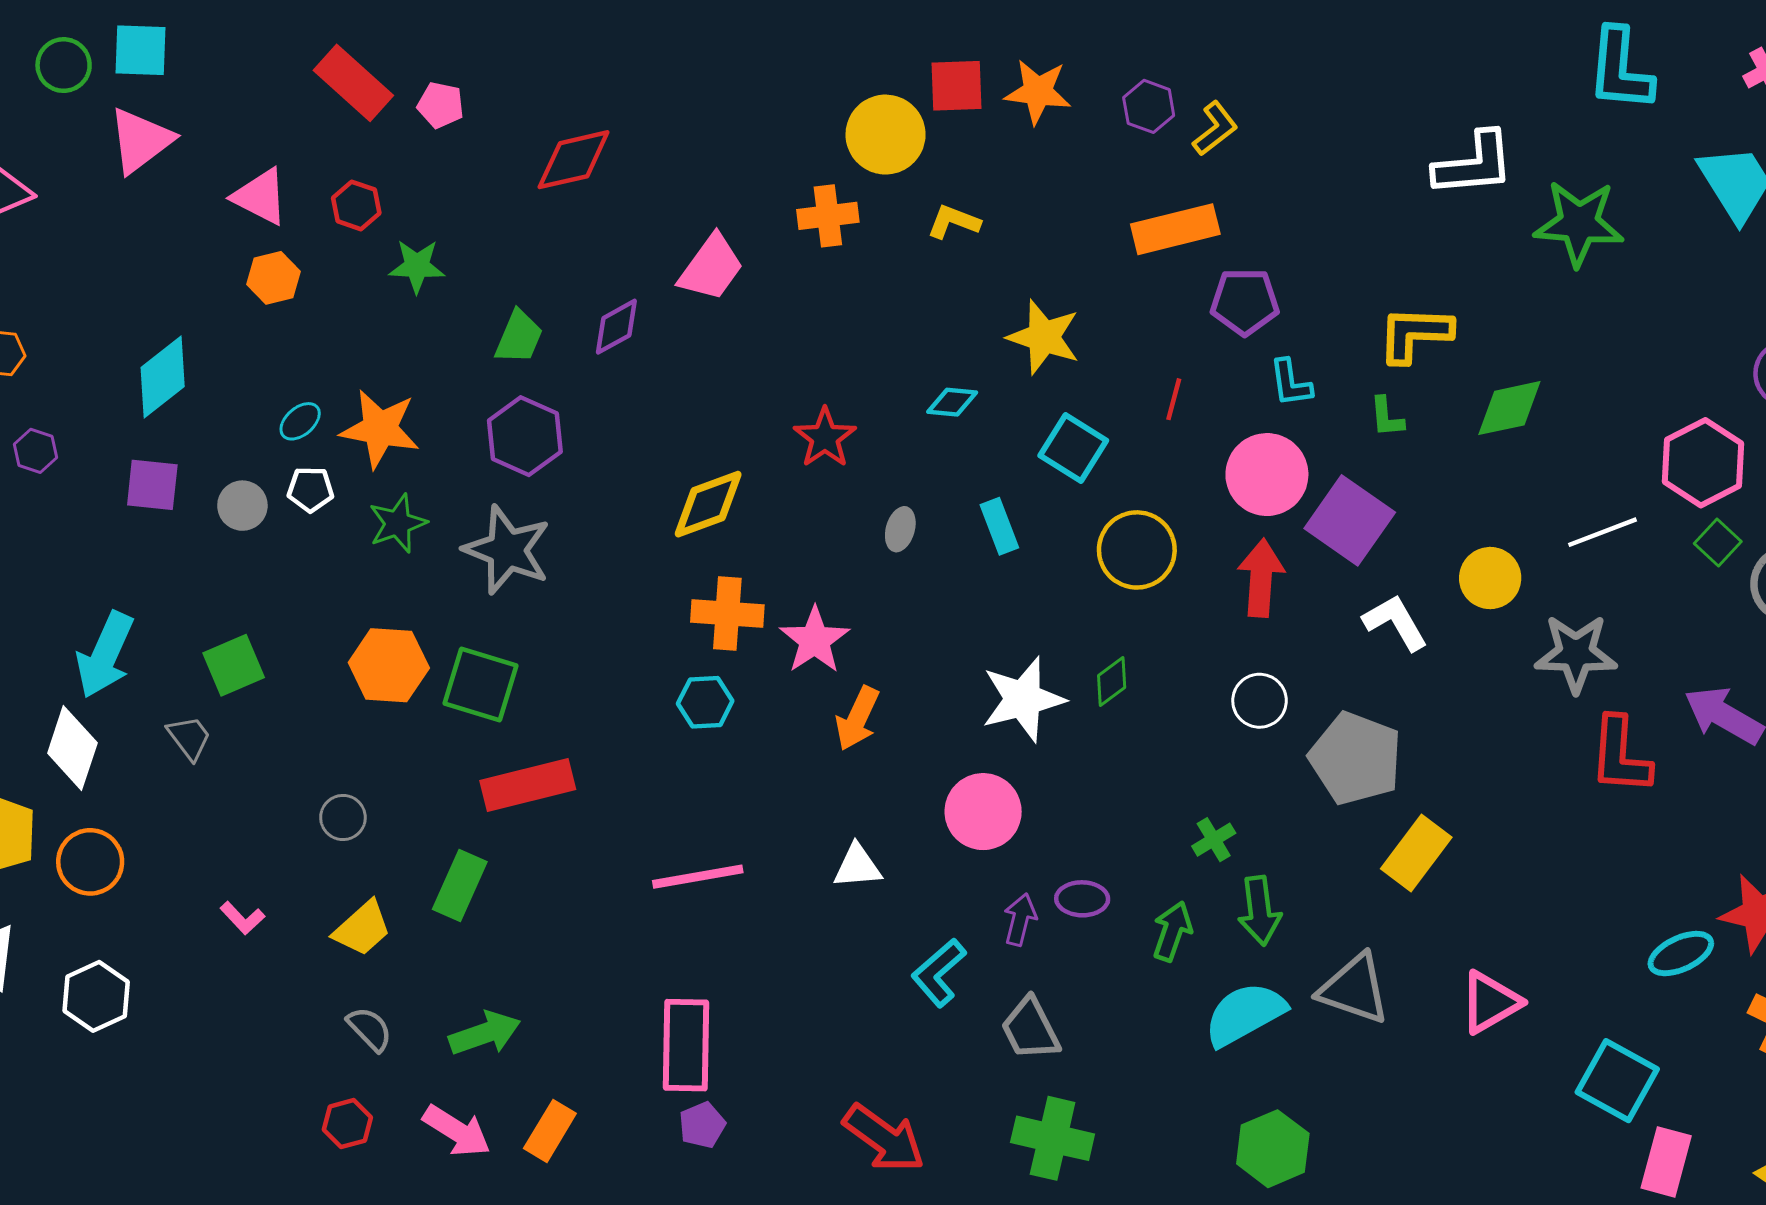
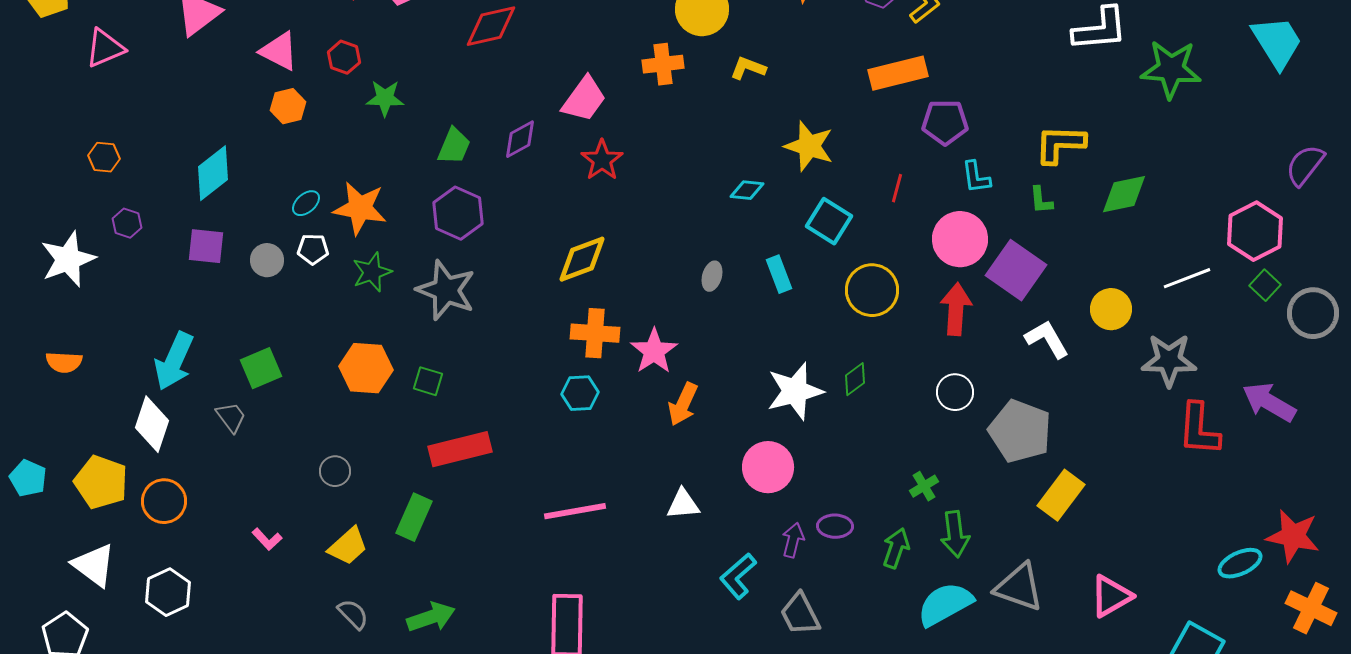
red star: (825, 438) -> (602, 160), moved
green square: (480, 684) -> (428, 381), size x0.6

